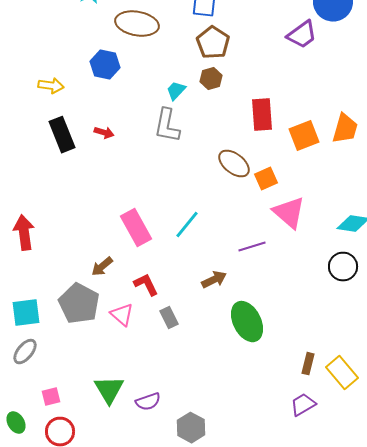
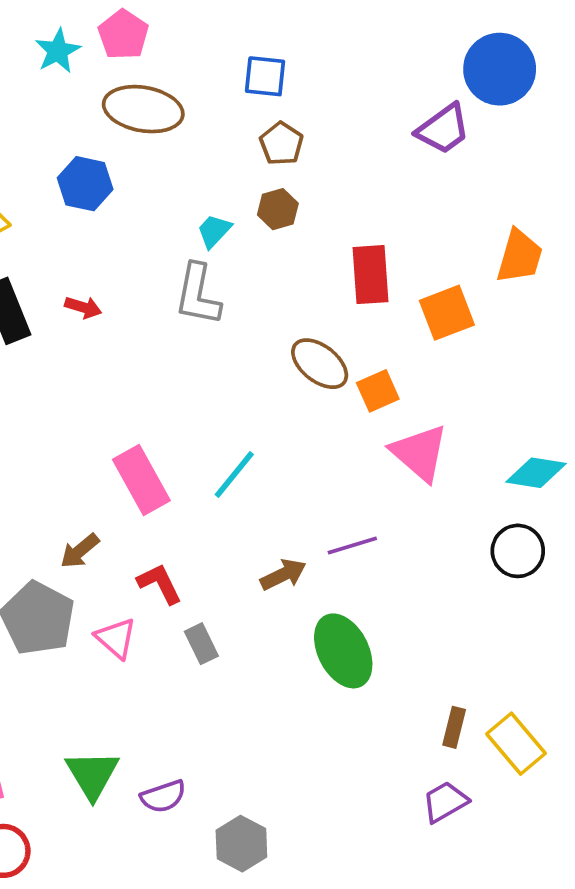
brown pentagon: (213, 43) -> (281, 144), size x0.7
orange trapezoid: (345, 129) -> (520, 256), moved
purple line: (252, 247) -> (352, 545), moved

